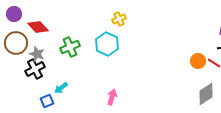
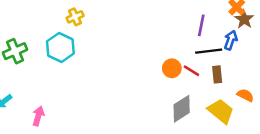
pink arrow: (112, 97) -> (38, 116), moved

